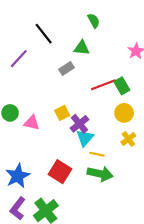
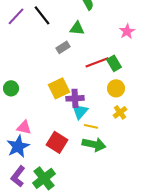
purple line: (19, 59) -> (16, 16), moved
yellow square: (62, 113) -> (59, 88), size x1.5
pink triangle: (32, 123) -> (24, 127), moved
purple cross: (80, 124) -> (75, 98), turned 36

